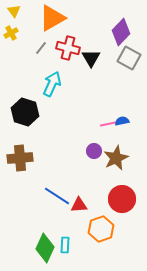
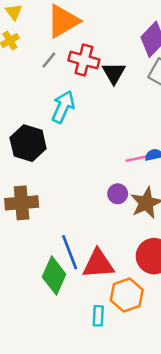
blue line: (57, 196) -> (70, 252), turned 36
red triangle: (79, 205) -> (98, 264), size x1.5
cyan rectangle: (65, 245) -> (98, 316), moved
green diamond: (45, 248) -> (54, 276), moved

